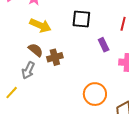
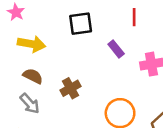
brown cross: (55, 57) -> (70, 88), moved
gray arrow: (28, 70) -> (30, 104), turned -54

